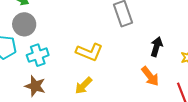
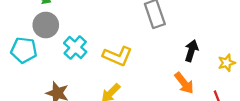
cyan cross: (38, 55) -> (75, 48), moved, turned -30

